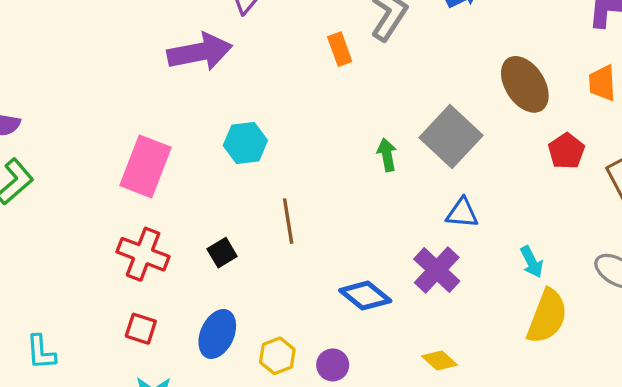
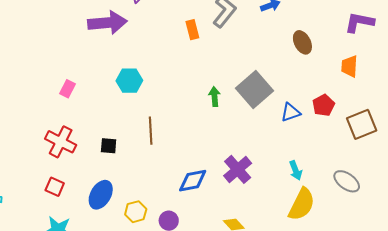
brown ellipse: (525, 84) -> (302, 42), moved, size x0.7
pink rectangle: (146, 166) -> (67, 89), size x0.5
blue triangle: (462, 213) -> (291, 112), moved, turned -30
black square: (222, 253) -> (109, 146), turned 30
blue diamond: (365, 296) -> (193, 181), turned -56

